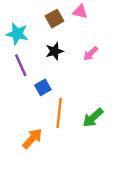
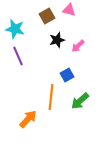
black star: (55, 51) -> (57, 40), moved
blue square: (43, 87) -> (67, 75), moved

